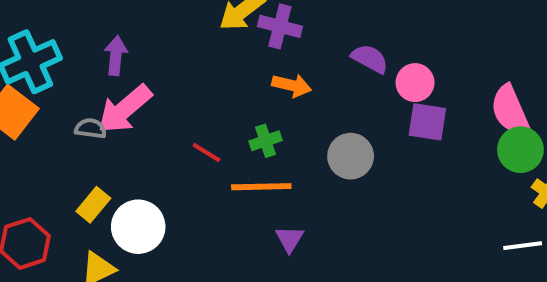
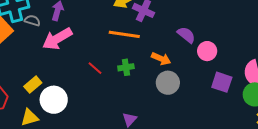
orange arrow: (292, 85) -> (161, 59), moved
purple square: (427, 122) -> (222, 82), moved
gray semicircle: (91, 128) -> (32, 21), moved
orange line: (261, 187) -> (124, 34), moved

